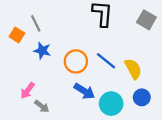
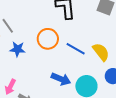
orange circle: (76, 61) -> (48, 39), moved

